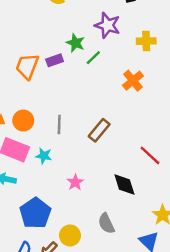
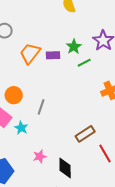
brown rectangle: (99, 130) -> (85, 134), moved
black diamond: (124, 184) -> (65, 168), moved

